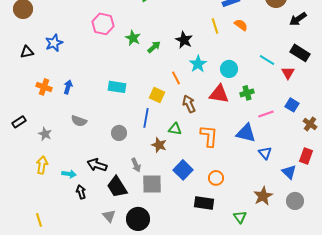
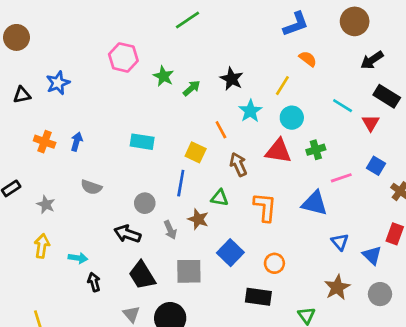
black arrow: (298, 19) -> (372, 60), moved
yellow line: (215, 26) -> (282, 86), moved, turned 49
blue triangle: (265, 153) -> (340, 242), moved
black arrow: (97, 165) -> (127, 234), moved
gray arrow: (136, 165) -> (170, 230), moved

